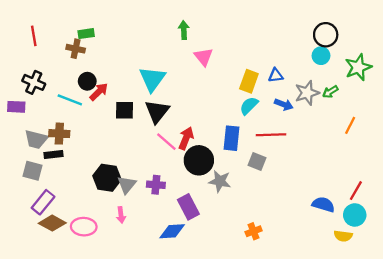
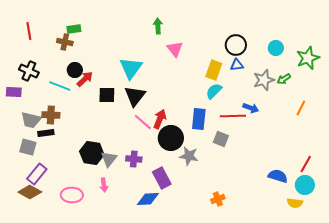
black circle: (326, 35) -> (236, 45), moved
blue arrow: (284, 104) -> (251, 108), moved
brown diamond: (52, 223) -> (30, 192), moved

